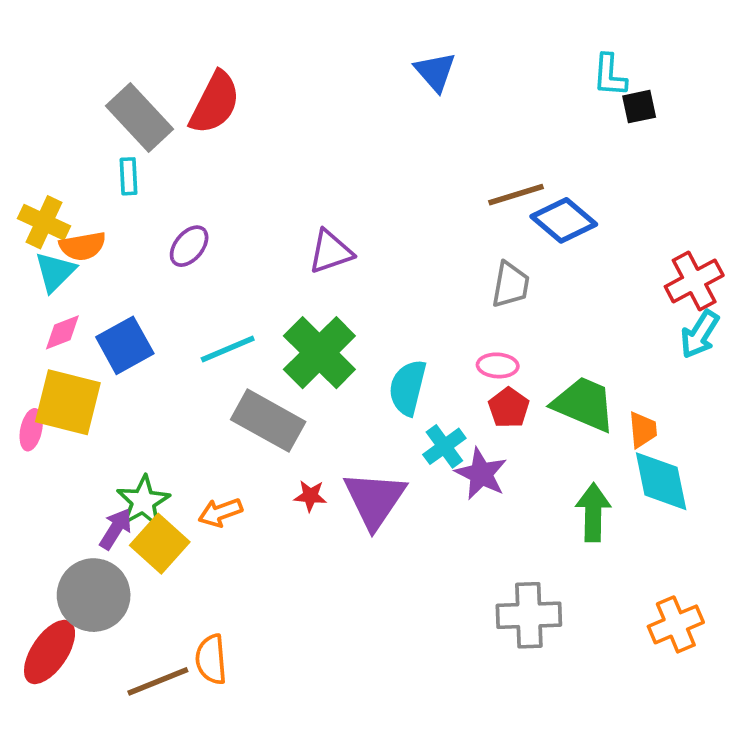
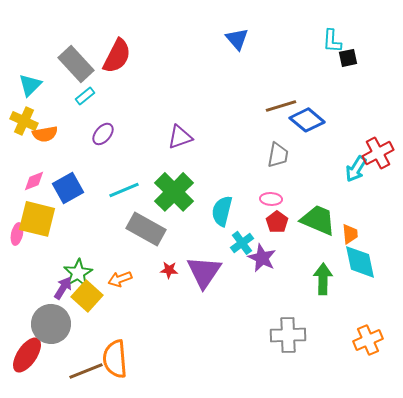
cyan rectangle: (128, 176) -> (85, 96), moved, turned 54
cyan triangle: (55, 272) -> (30, 85), moved
cyan arrow: (700, 334) -> (356, 169), moved
orange semicircle: (211, 659) -> (115, 359), size x1.4

